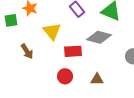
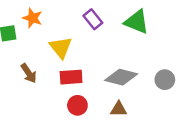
gray diamond: (99, 37) -> (121, 77), moved
red rectangle: (73, 51) -> (71, 77), moved

